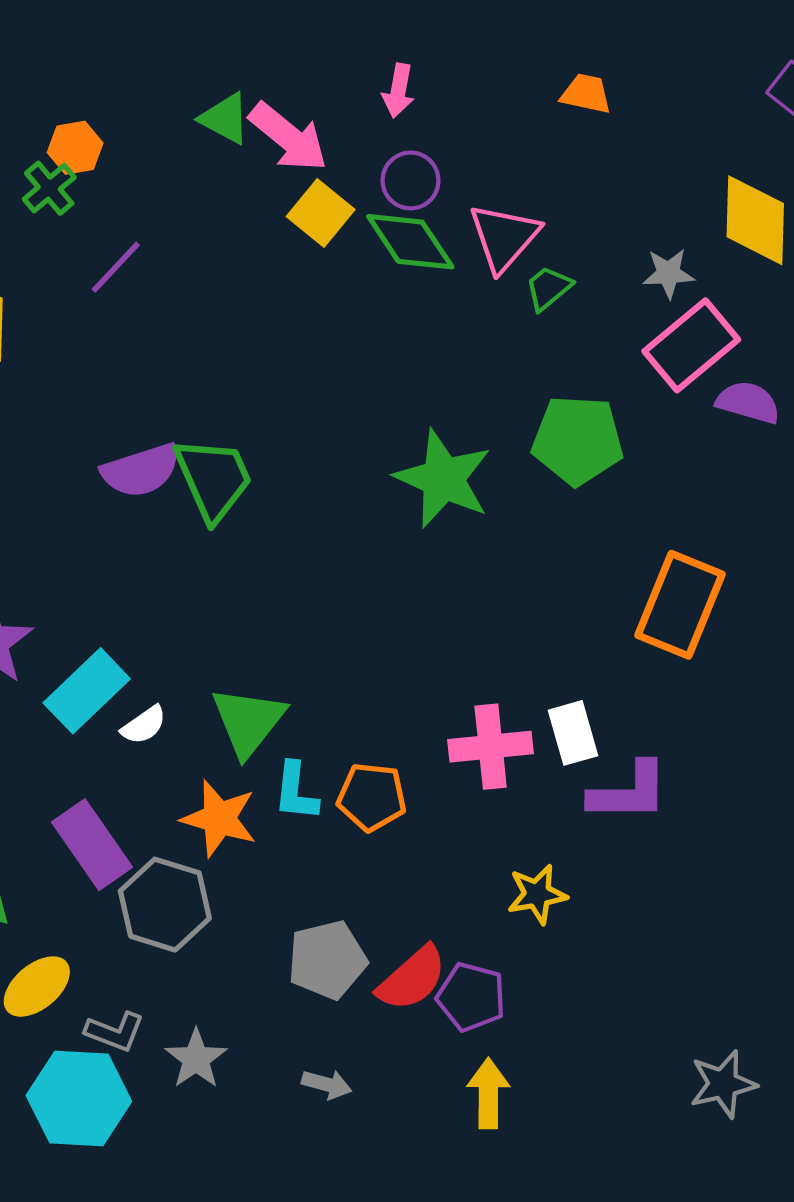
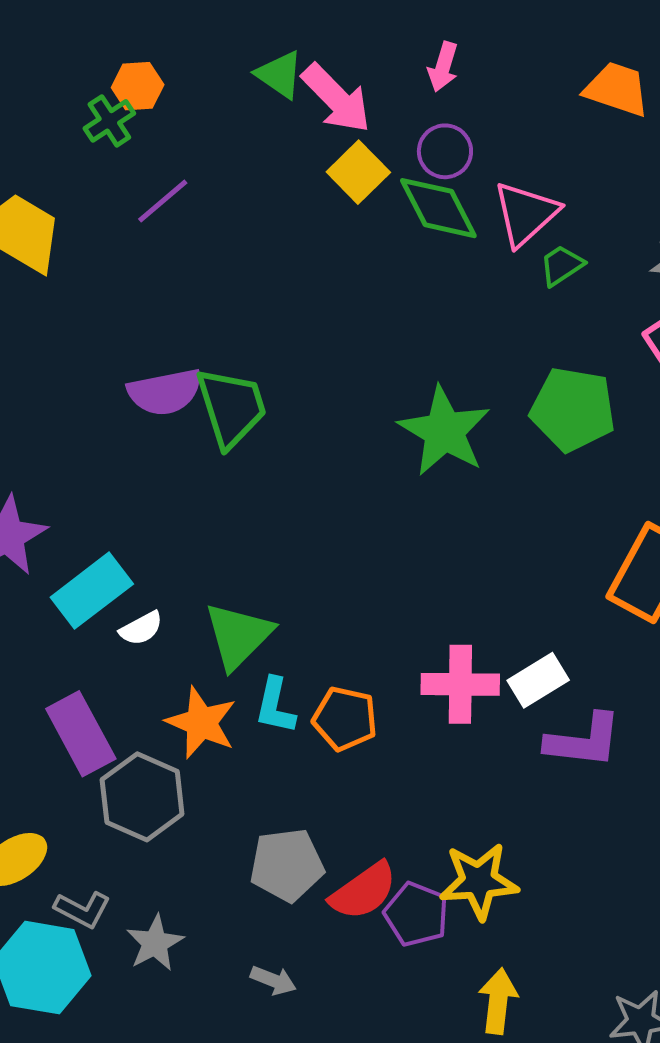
orange trapezoid: (586, 94) -> (617, 89), size x1.4
white rectangle: (573, 733) -> (538, 680), turned 68
yellow star: (537, 894) -> (479, 881), moved, size x1.4
yellow arrow: (488, 1093) -> (498, 1001), moved

